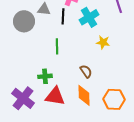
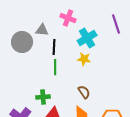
black line: (63, 16) -> (54, 47), moved
yellow star: (103, 42) -> (84, 59), moved

